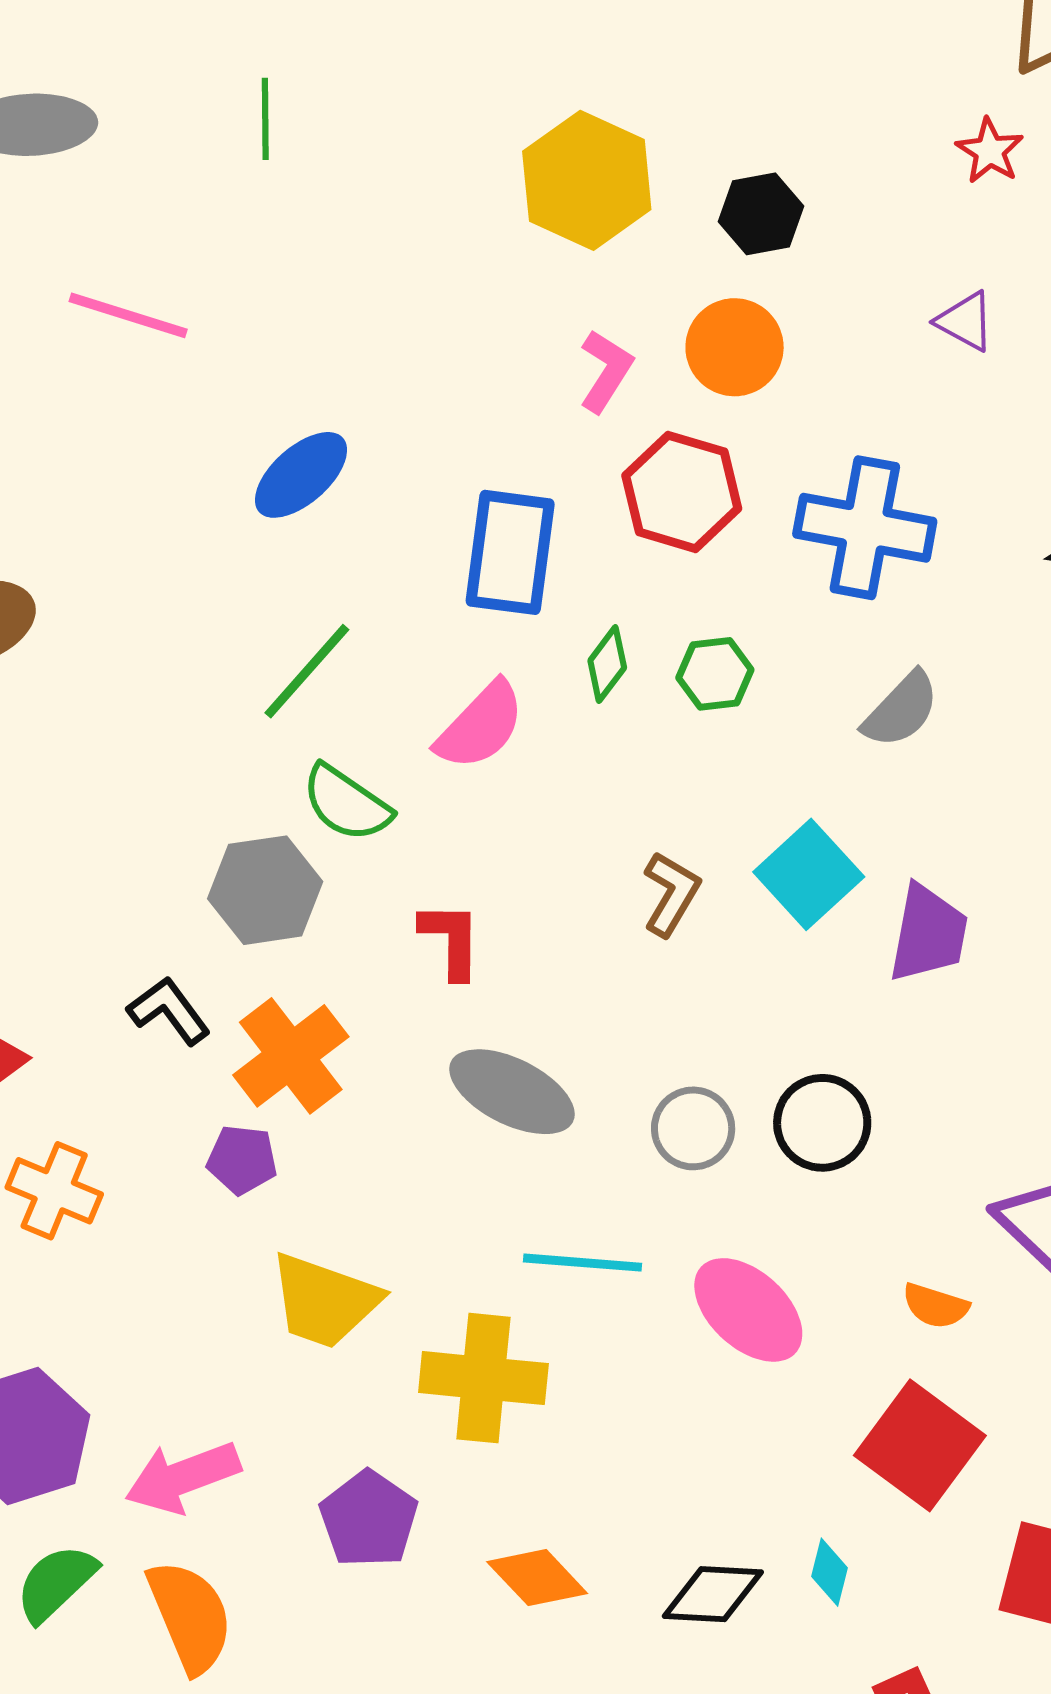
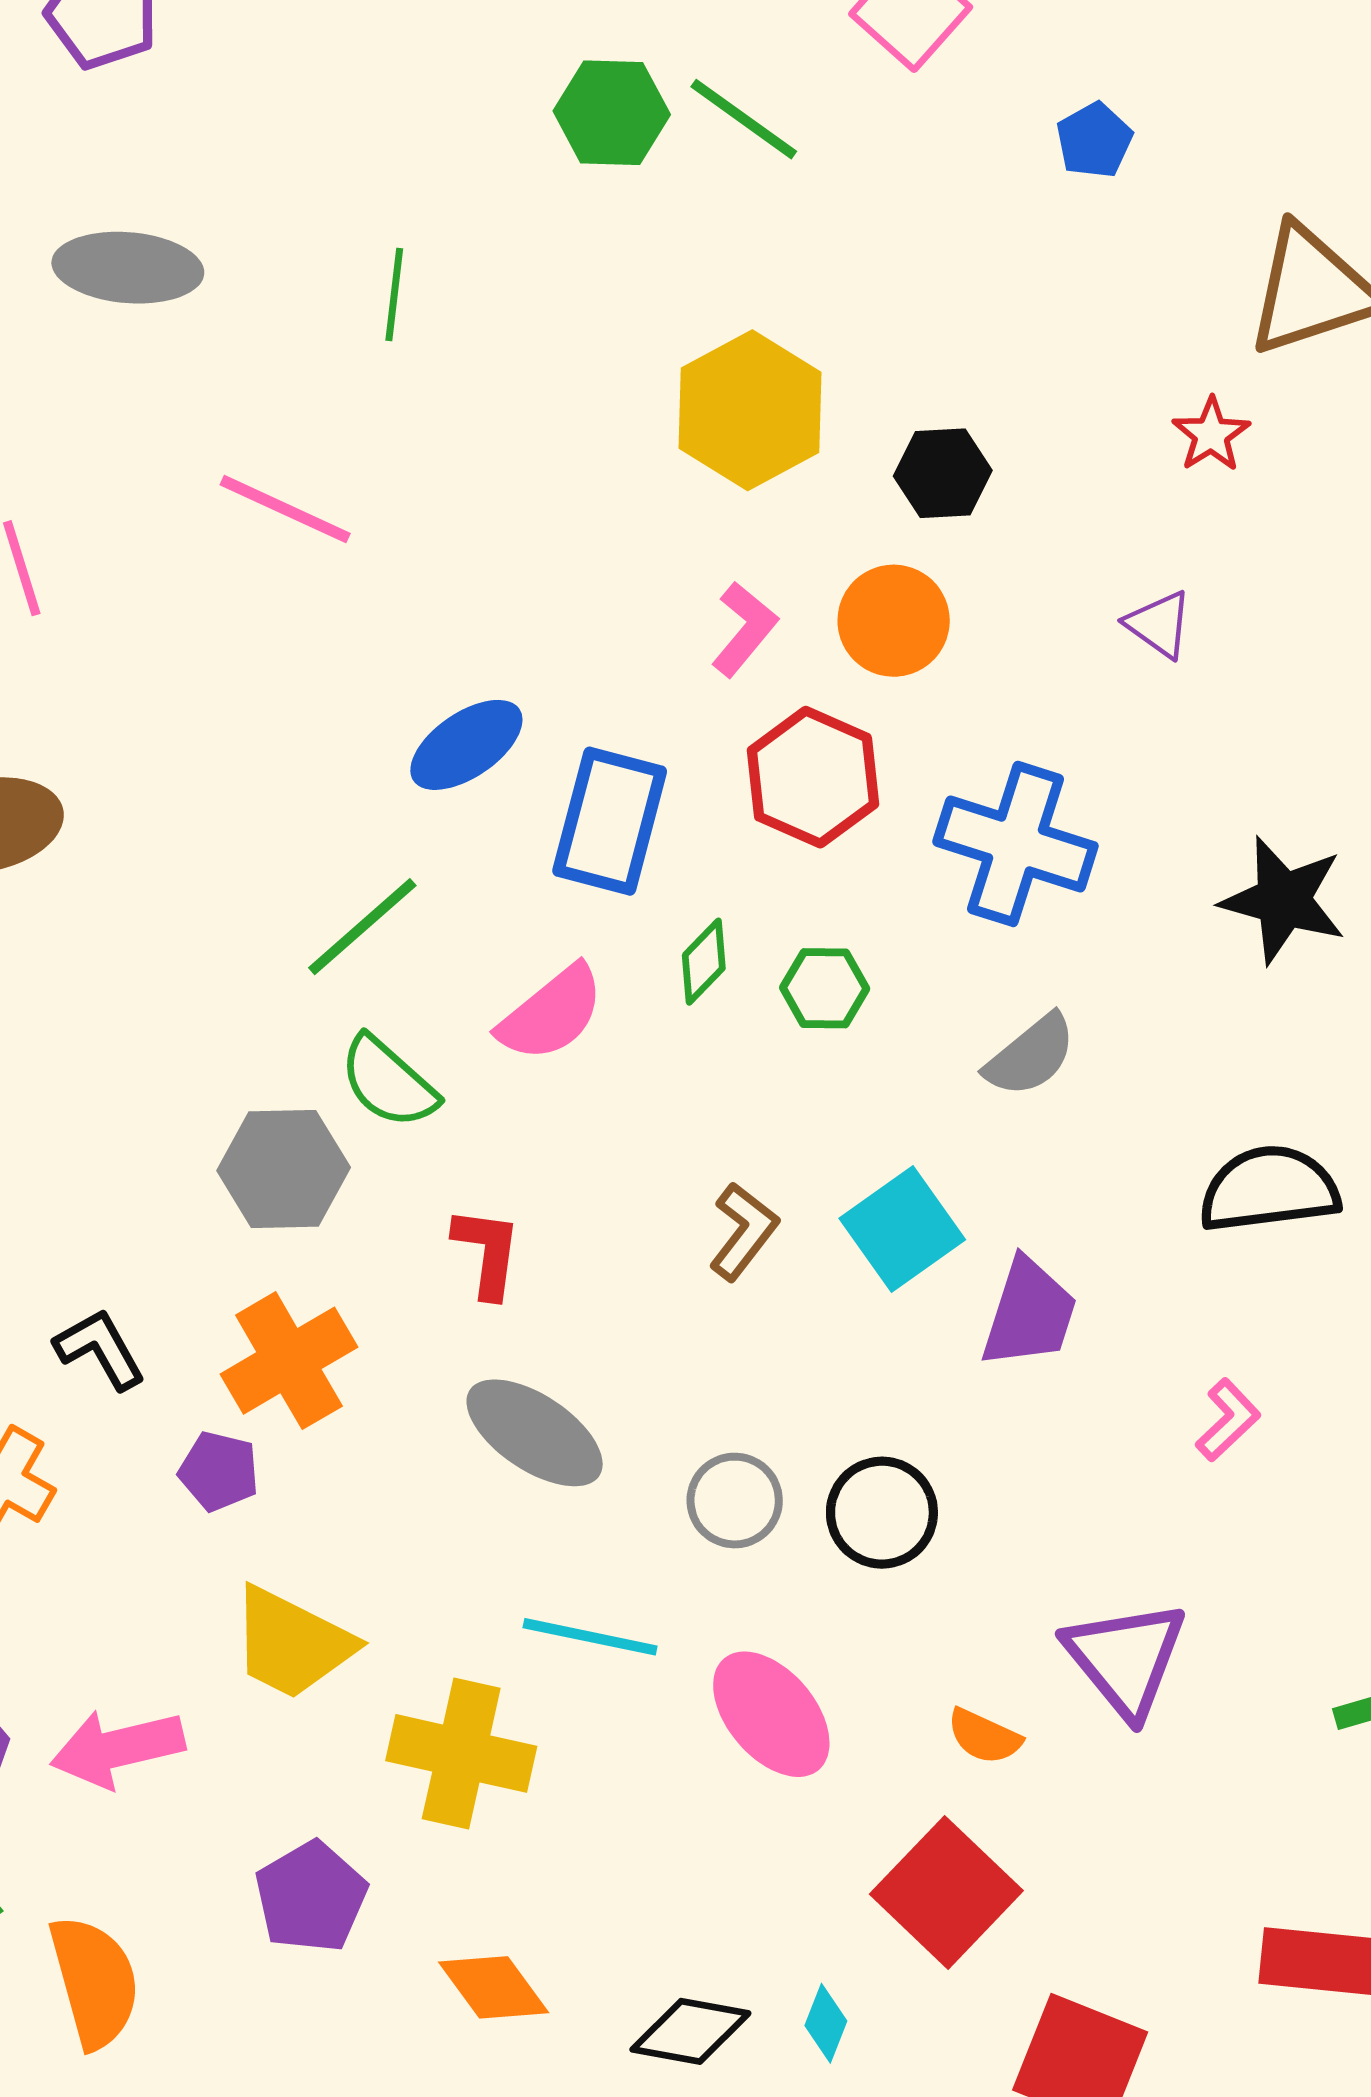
pink line: (128, 315) -> (285, 509), moved
blue ellipse: (301, 475) -> (466, 745), moved
black L-shape: (169, 1011) -> (100, 1349), moved
pink arrow: (183, 1477) -> (117, 1748), moved

